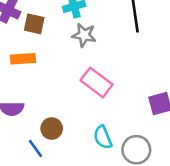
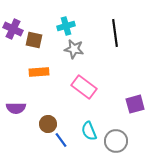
orange rectangle: (23, 59) -> (39, 72), moved
blue line: (35, 148) -> (61, 140), moved

